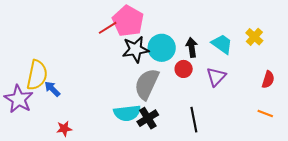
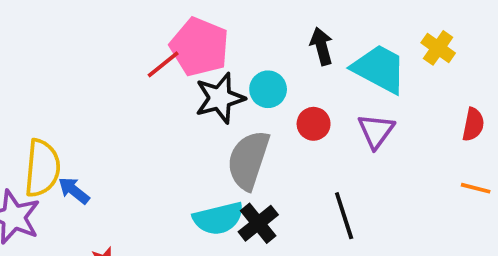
cyan trapezoid: (222, 44) -> (379, 69), size x1.4
black arrow: (192, 47) -> (322, 46), moved
cyan circle: (162, 48) -> (268, 89), size x0.7

